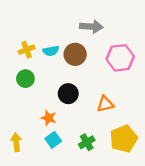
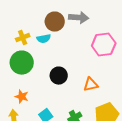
brown circle: (75, 54) -> (55, 22), moved
green circle: (25, 79) -> (22, 63), size x1.5
orange star: (49, 118) -> (22, 97), moved

